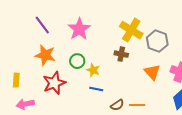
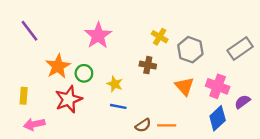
purple line: (42, 25) -> (30, 31), moved
yellow cross: (131, 30) -> (160, 37), size x0.6
orange star: (45, 55) -> (58, 66), turned 30
green circle: (77, 61) -> (84, 73), moved

